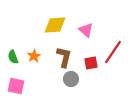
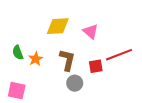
red line: (113, 52) -> (119, 55), turned 35
green semicircle: (13, 57) -> (18, 53), moved

